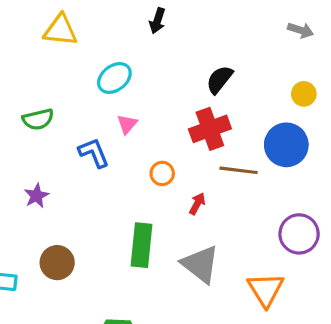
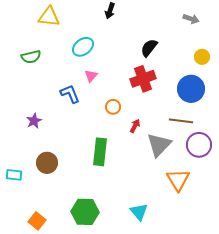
gray arrow: (301, 30) -> (191, 19), moved
green semicircle: (38, 119) -> (31, 57), moved
brown line: (239, 170) -> (181, 121), moved
gray triangle: (200, 264) -> (159, 145), moved, turned 36

